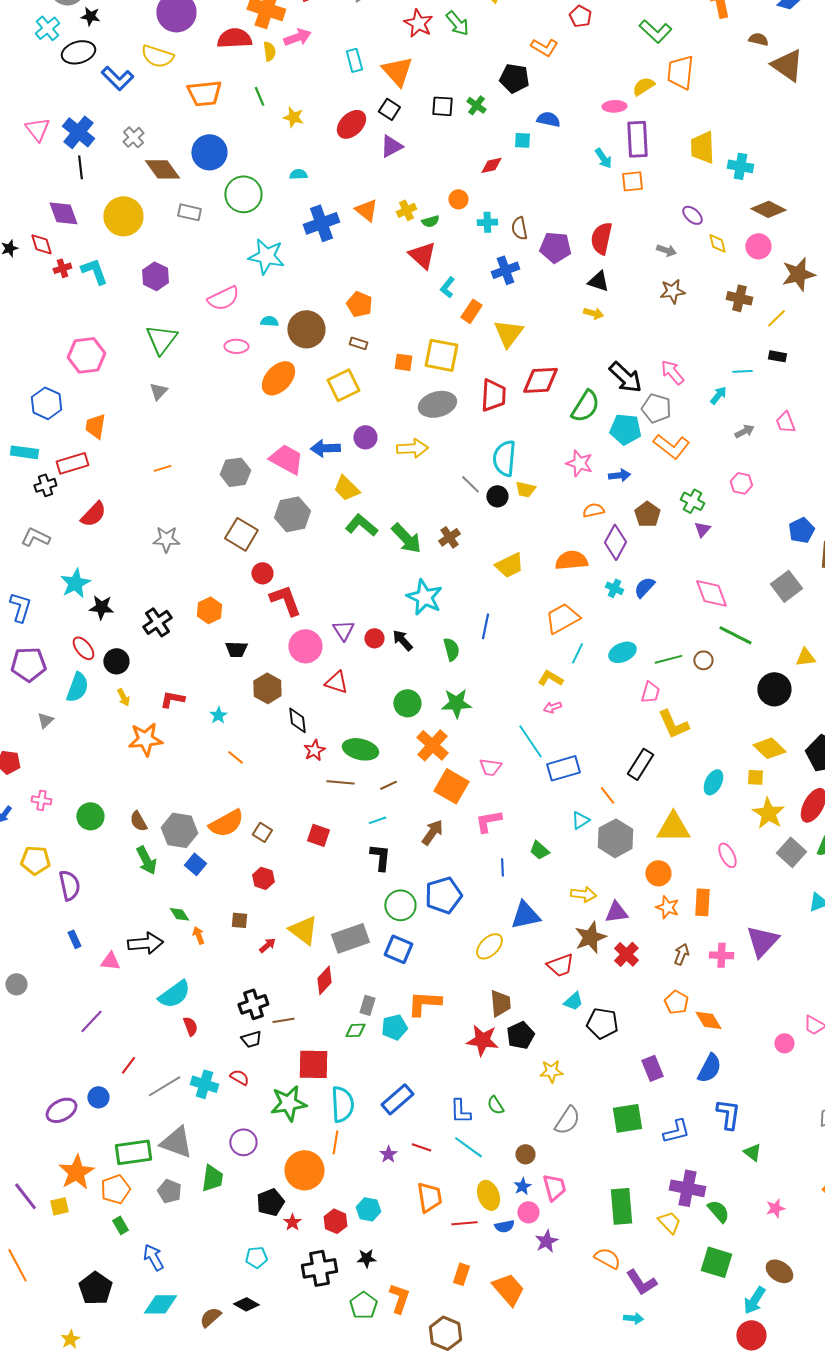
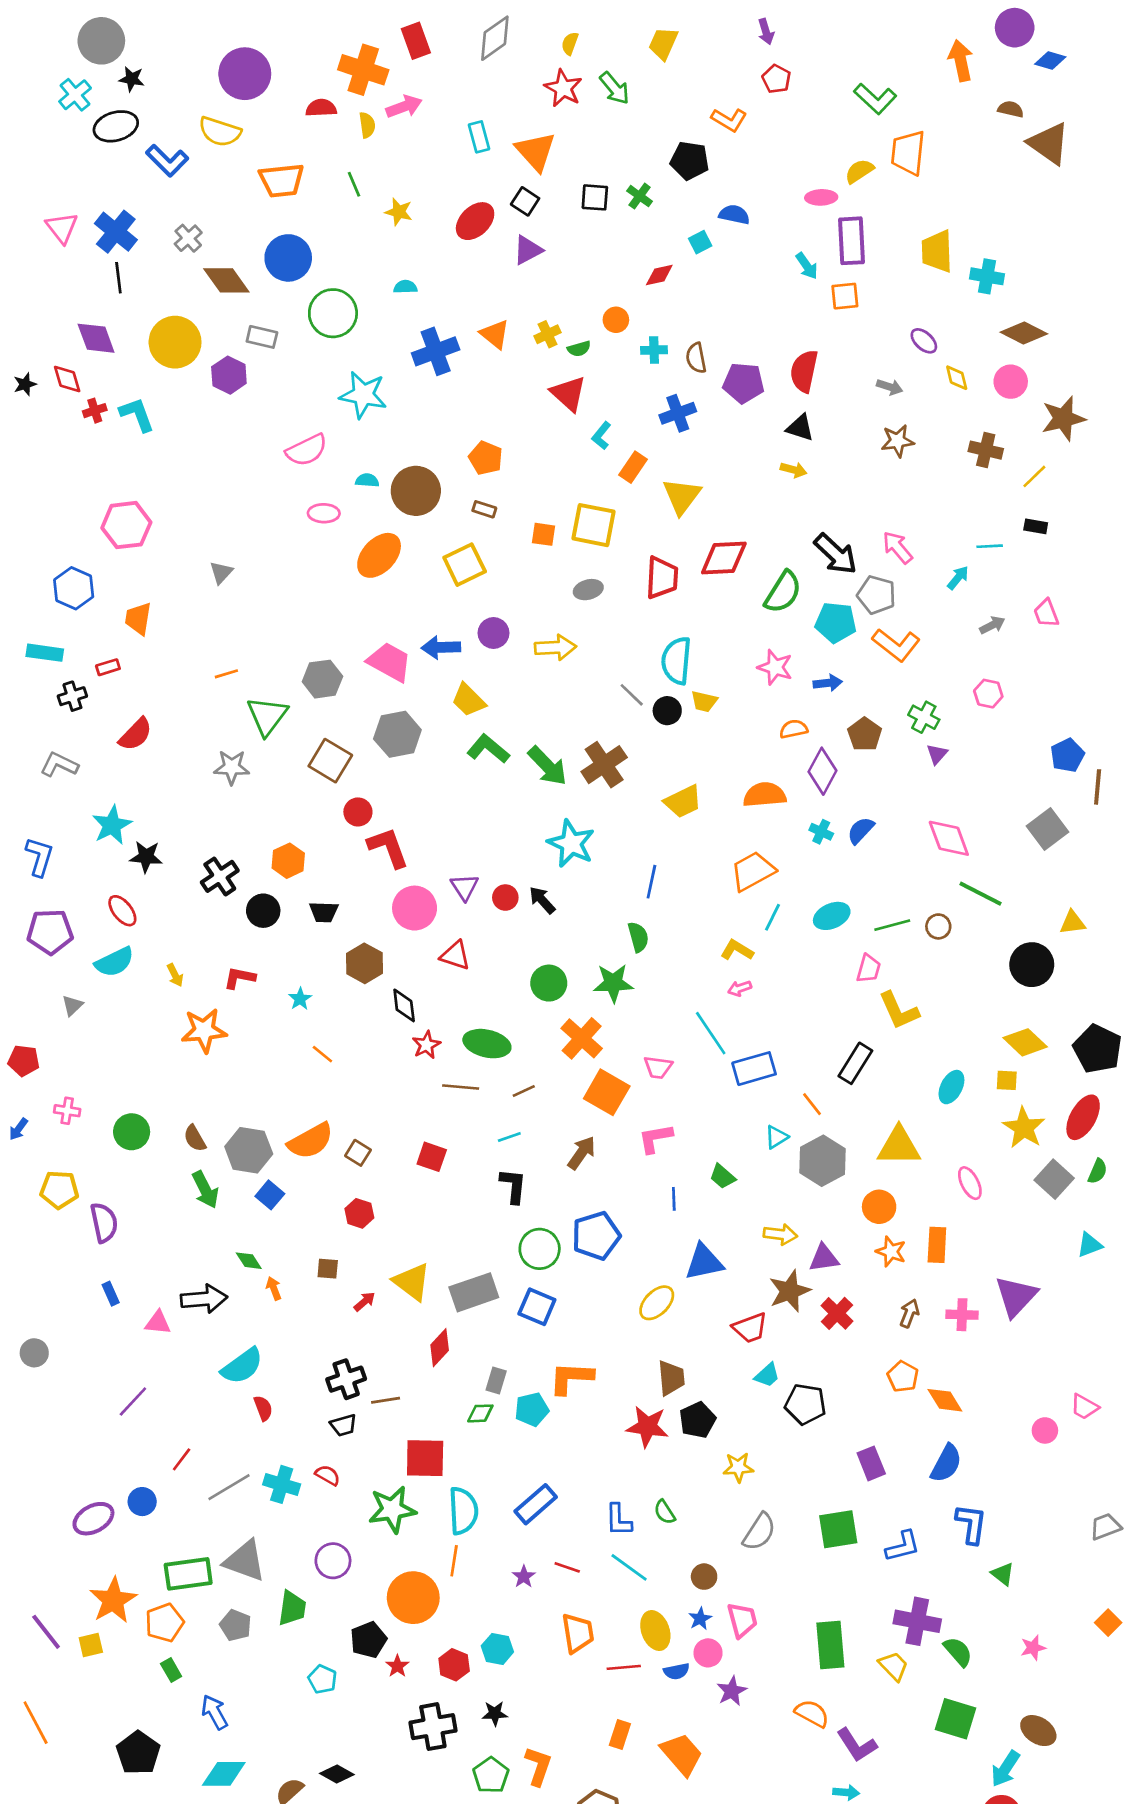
red semicircle: (234, 38) -> (321, 108), size x0.7
cyan square: (522, 140) -> (700, 242), turned -30
purple hexagon: (155, 276) -> (229, 375), moved
green triangle: (161, 339) -> (267, 716), moved
gray ellipse: (437, 404) -> (588, 590), size x0.6
red rectangle: (72, 463) -> (108, 667), size x0.6
brown cross: (449, 537) -> (604, 765), size x1.6
green semicircle: (451, 649) -> (638, 937), moved
black circle: (116, 661) -> (263, 911), moved
cyan semicircle: (77, 687) -> (114, 962), turned 44
cyan pentagon: (256, 1257) -> (322, 1679), moved, turned 30

